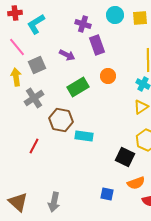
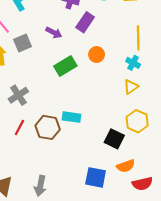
purple rectangle: (97, 45) -> (85, 22), turned 54
gray cross: (34, 98) -> (18, 95), moved
brown hexagon: (61, 120) -> (48, 127), moved
blue square: (107, 194) -> (96, 177), size x1.5

